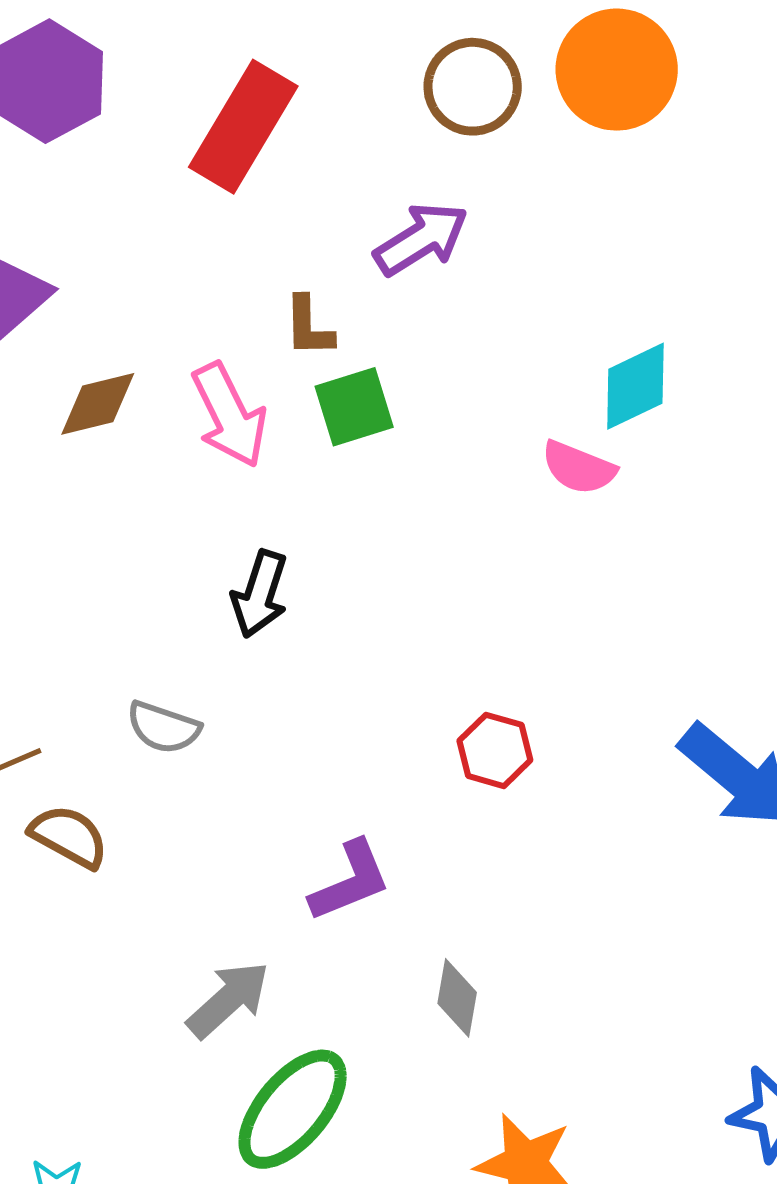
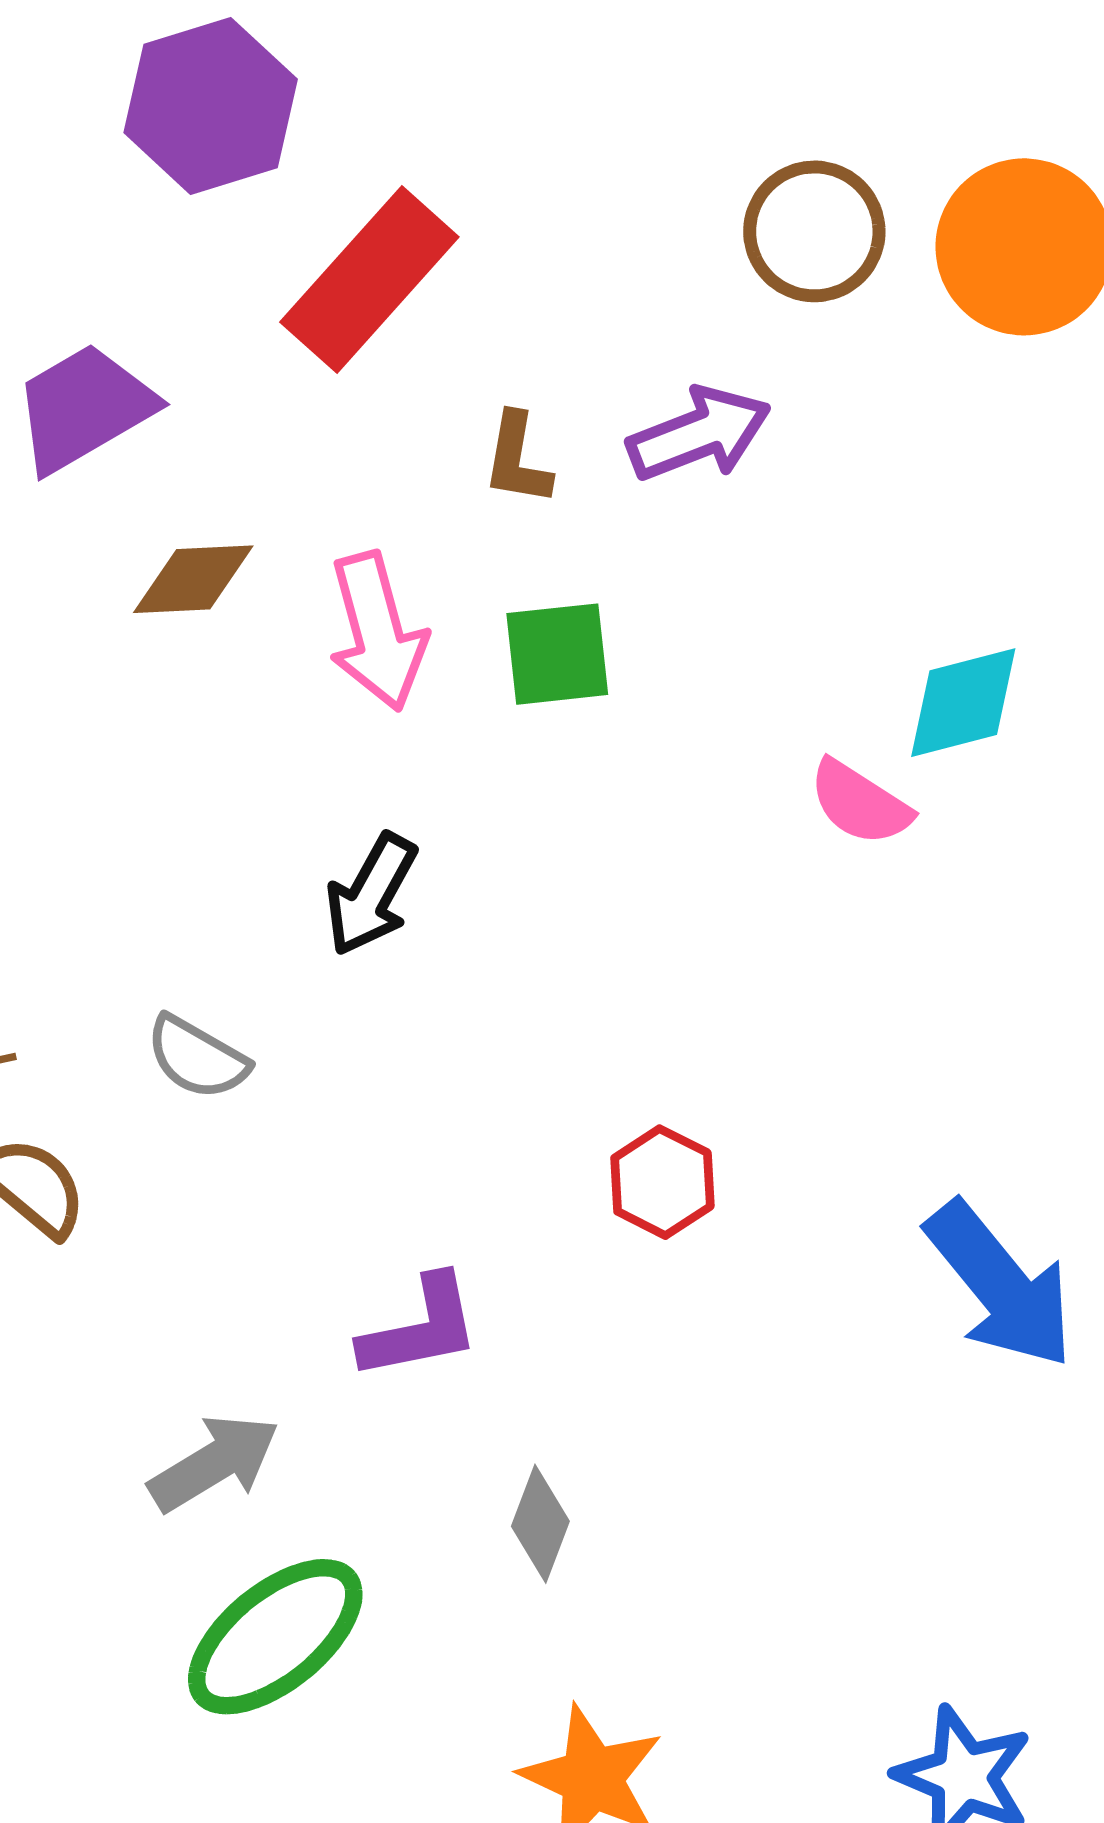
red rectangle: (243, 127) -> (369, 279), moved
brown L-shape: (309, 327) -> (517, 459), moved

